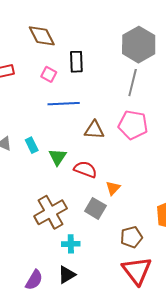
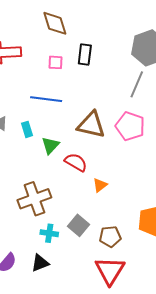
pink square: (49, 74) -> (55, 62), turned -35
blue line: (64, 104) -> (46, 99), moved
brown triangle: (94, 130) -> (91, 125), size x1.4
gray square: (95, 208) -> (79, 225), moved

